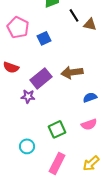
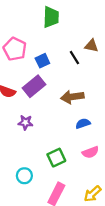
black line: (74, 15) -> (74, 58), moved
purple rectangle: (41, 78) -> (34, 86), moved
blue semicircle: (90, 97) -> (83, 124), moved

